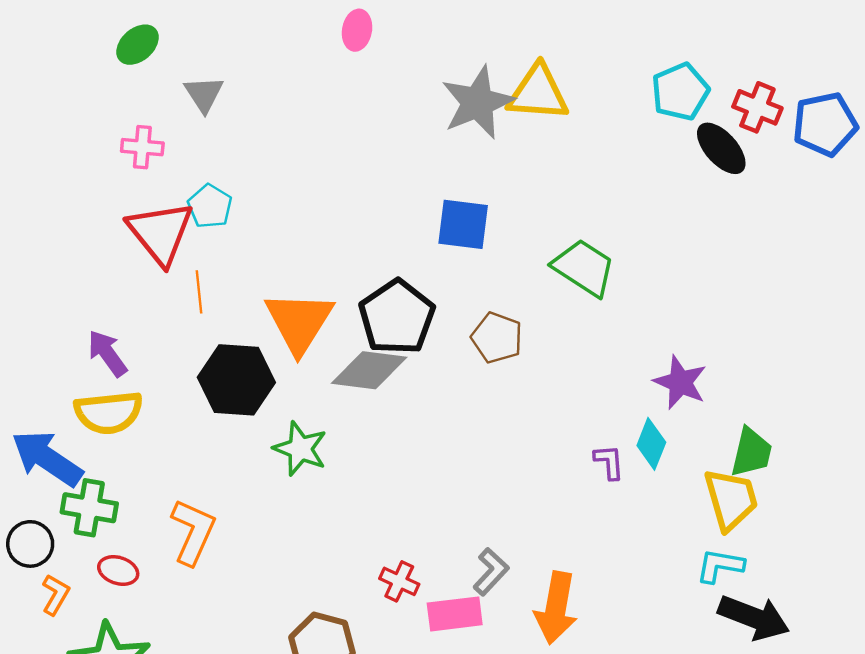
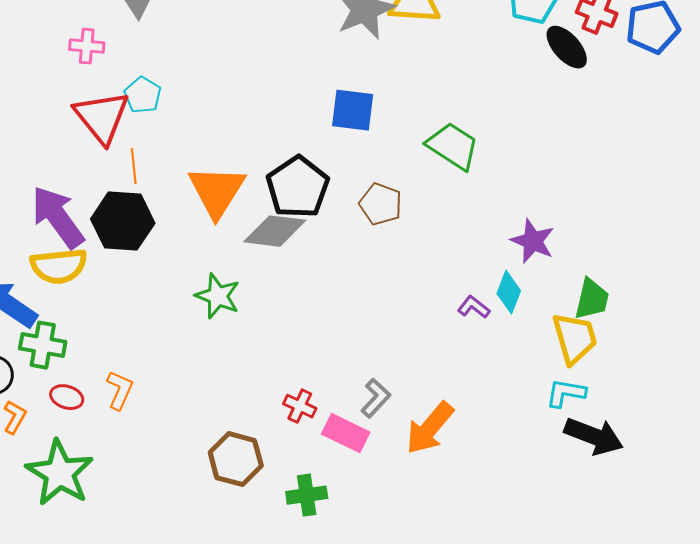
purple arrow: (107, 353) -> (58, 217), size x1.6
black hexagon: (236, 380) -> (123, 221), moved
purple L-shape: (609, 462) -> (474, 307), turned -48
orange L-shape: (193, 532) -> (120, 390), moved, size x0.7
orange arrow: (556, 608) -> (430, 428), turned 30
pink rectangle: (455, 614) -> (346, 433), turned 33

